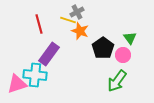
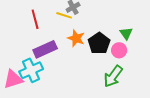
orange star: (80, 31) -> (76, 38), moved
purple rectangle: (49, 54) -> (45, 49), turned 30
cyan cross: (35, 75) -> (31, 70), turned -30

